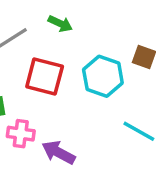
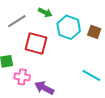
cyan hexagon: (103, 76) -> (69, 27), moved

